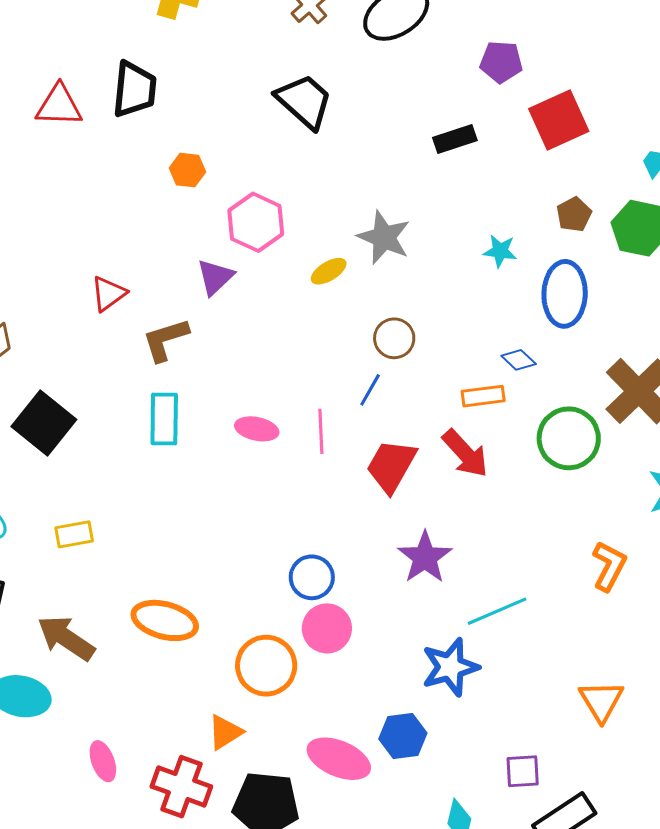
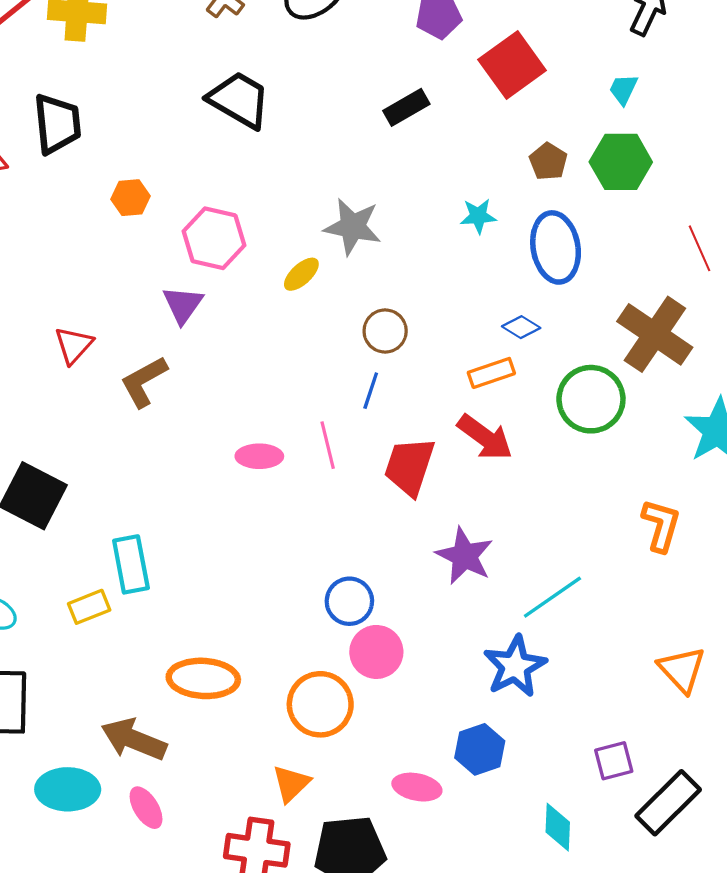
cyan rectangle: (164, 419) -> (131, 564), moved
brown arrow: (66, 638) -> (134, 739), moved
pink ellipse: (339, 759) -> (417, 787), size x0.7
pink ellipse: (103, 761) -> (146, 808), moved

